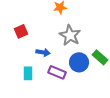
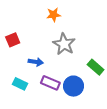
blue circle: (79, 62) -> (73, 86), moved
cyan rectangle: (28, 73) -> (20, 84), turned -64

